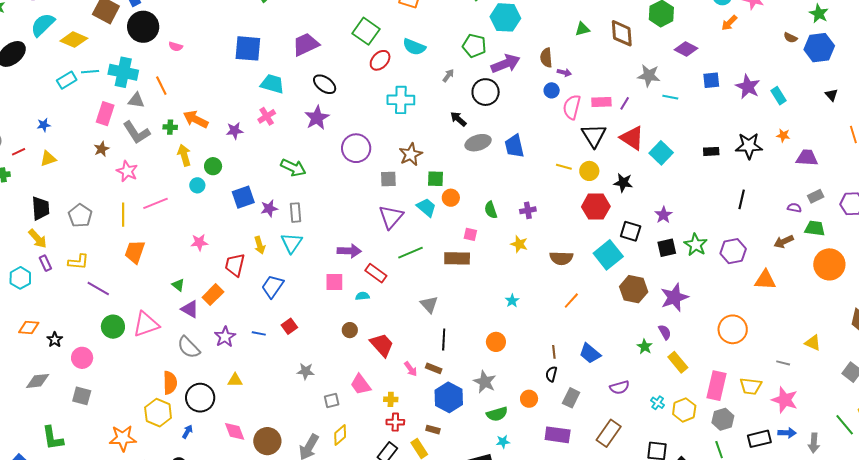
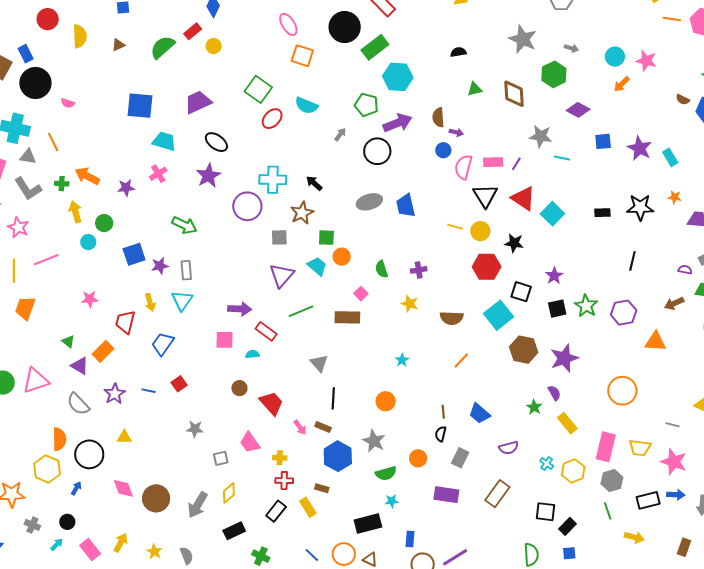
cyan cross: (401, 100) -> (273, 180), moved
black arrow: (458, 119) -> (314, 183), moved
pink square: (470, 234) -> (361, 294), turned 32

